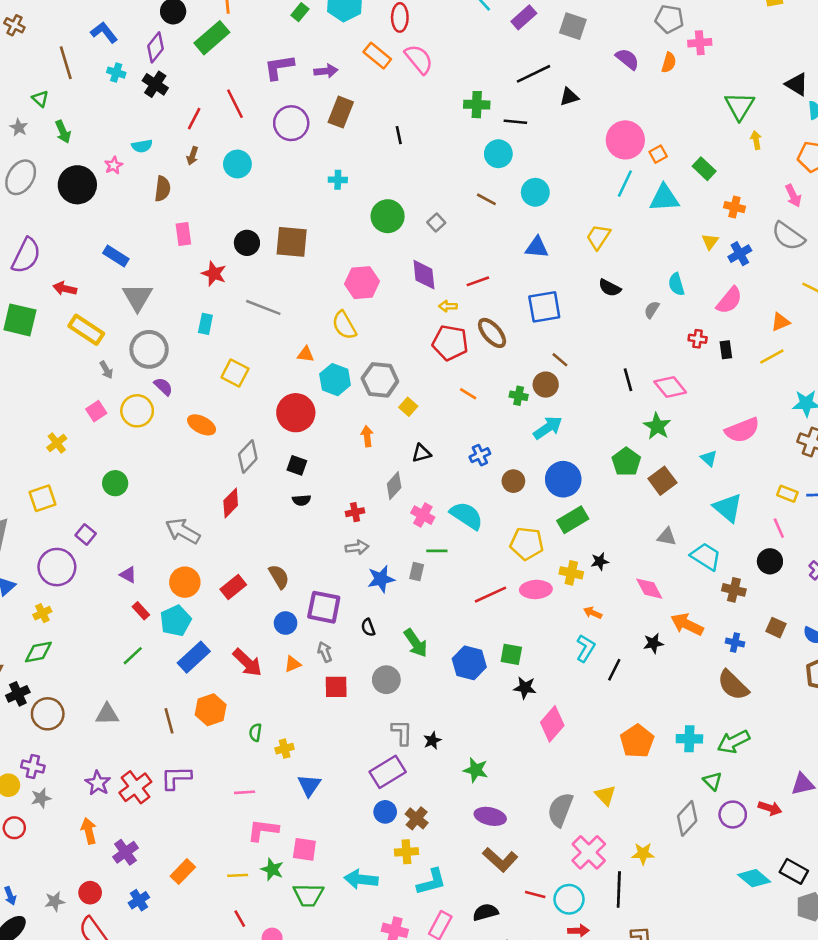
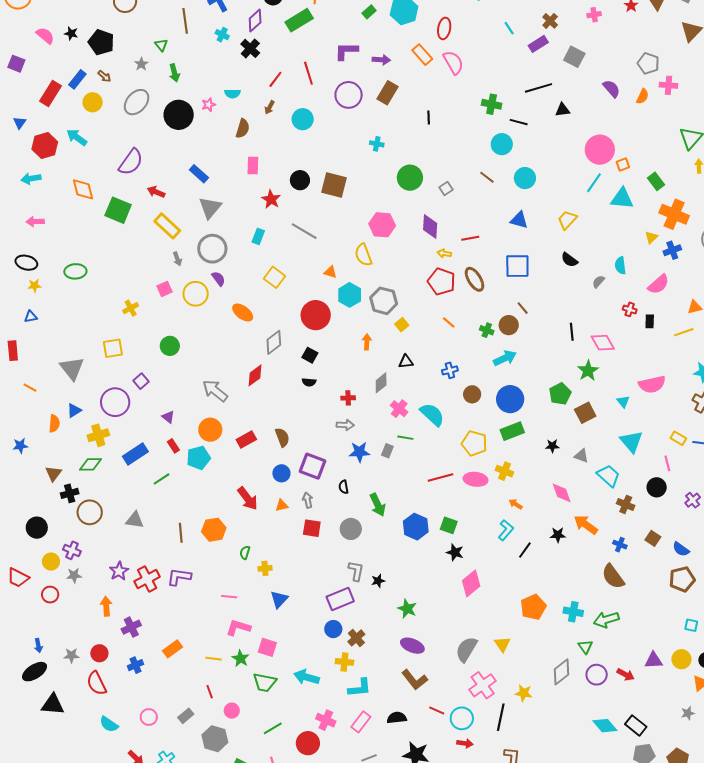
orange cross: (734, 207) -> (674, 214), size x1.8
black star: (600, 561) -> (552, 446), moved
yellow cross: (42, 613) -> (98, 435), size x1.5
blue rectangle: (194, 657) -> (135, 454), moved

